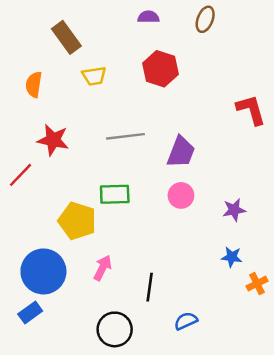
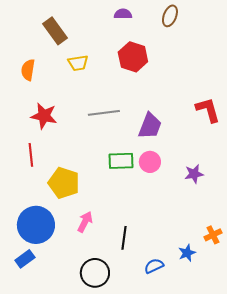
red L-shape: (251, 110) -> (208, 110), moved
red line: (21, 175) -> (31, 155), moved, turned -50
green rectangle: (115, 194) -> (121, 161), moved
blue star: (232, 257) -> (187, 253), moved, turned -30

